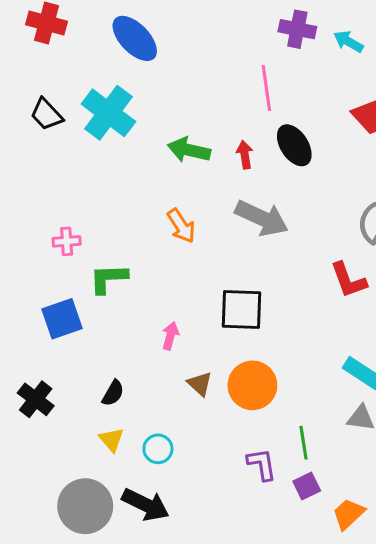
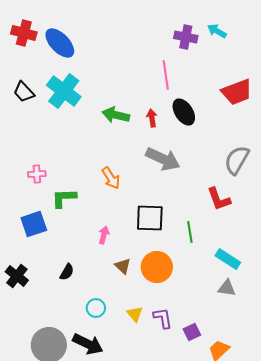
blue ellipse: (135, 38) -> (60, 43), moved
cyan arrow: (348, 42) -> (217, 31), moved
orange arrow: (181, 226) -> (111, 178), moved
yellow triangle: (112, 440) -> (135, 314), moved
green line: (304, 443) -> (190, 232), moved

